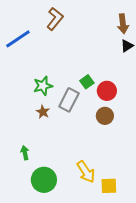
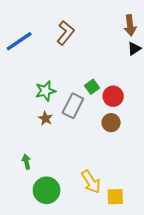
brown L-shape: (55, 19) -> (66, 33), moved

